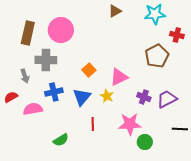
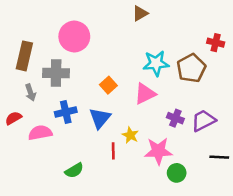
cyan star: (155, 14) -> (156, 63), moved
brown rectangle: (28, 33) -> (24, 56), moved
yellow star: (107, 96) -> (130, 135), moved

